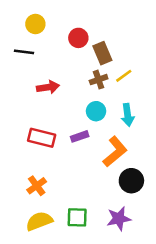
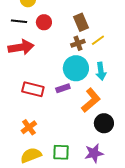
red circle: (78, 38) -> (44, 22), moved
red arrow: (48, 87) -> (21, 47), moved, size x1.4
cyan circle: (96, 111) -> (76, 68), size x1.6

